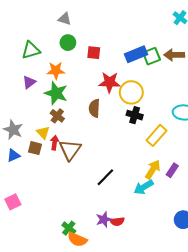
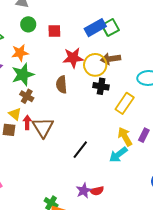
brown arrow: (174, 55) -> (111, 59), moved
green star: (56, 93) -> (23, 75), turned -30
yellow arrow: (153, 170) -> (125, 137), turned -54

